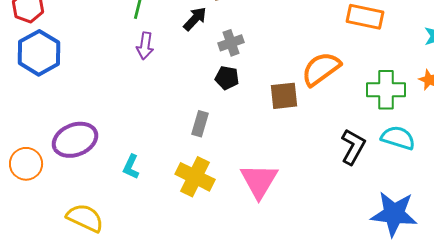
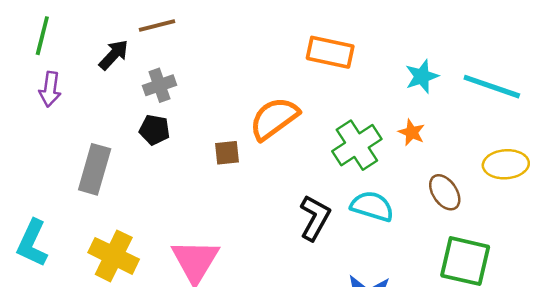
green cross: (386, 90) -> (357, 145), turned -33
brown square: (284, 96) -> (227, 153), size x0.7
gray rectangle: (200, 124) -> (95, 169), moved, size x1.5
cyan L-shape: (131, 167) -> (32, 243), size x1.5

